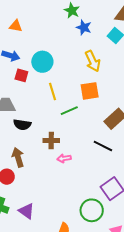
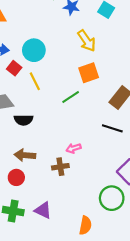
red square: (21, 75) -> (14, 68), turned 32
yellow line: (52, 91) -> (35, 81), moved
brown cross: (51, 140) -> (60, 167), moved
brown arrow: (18, 157) -> (25, 155), turned -60

